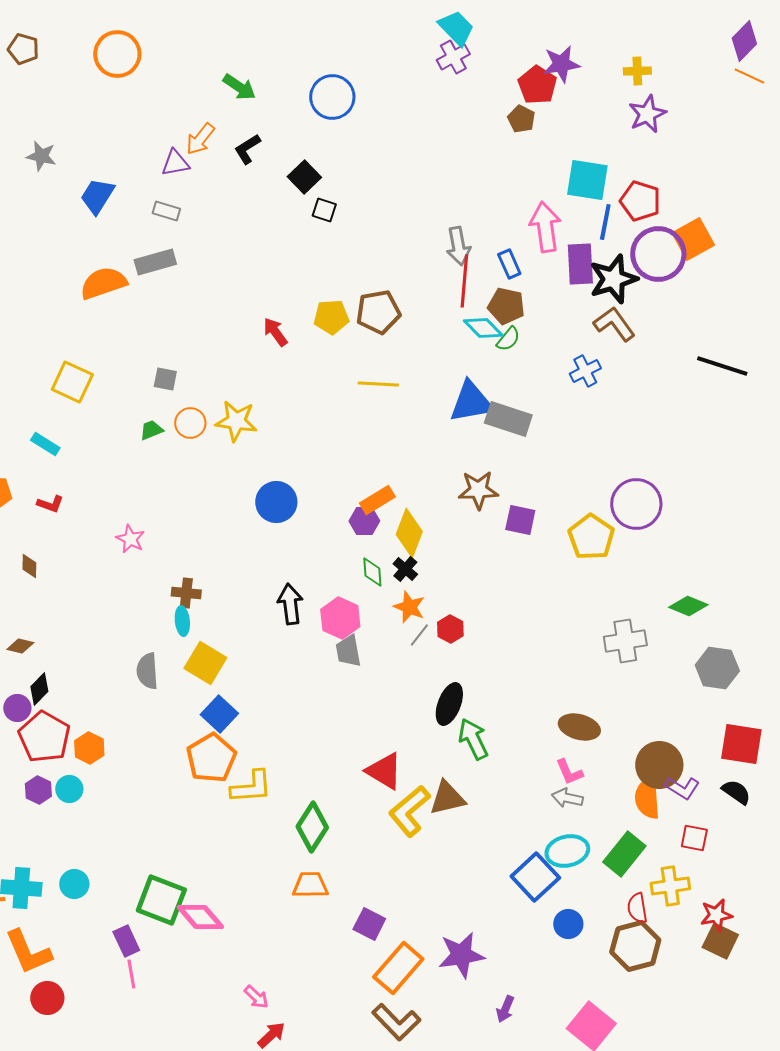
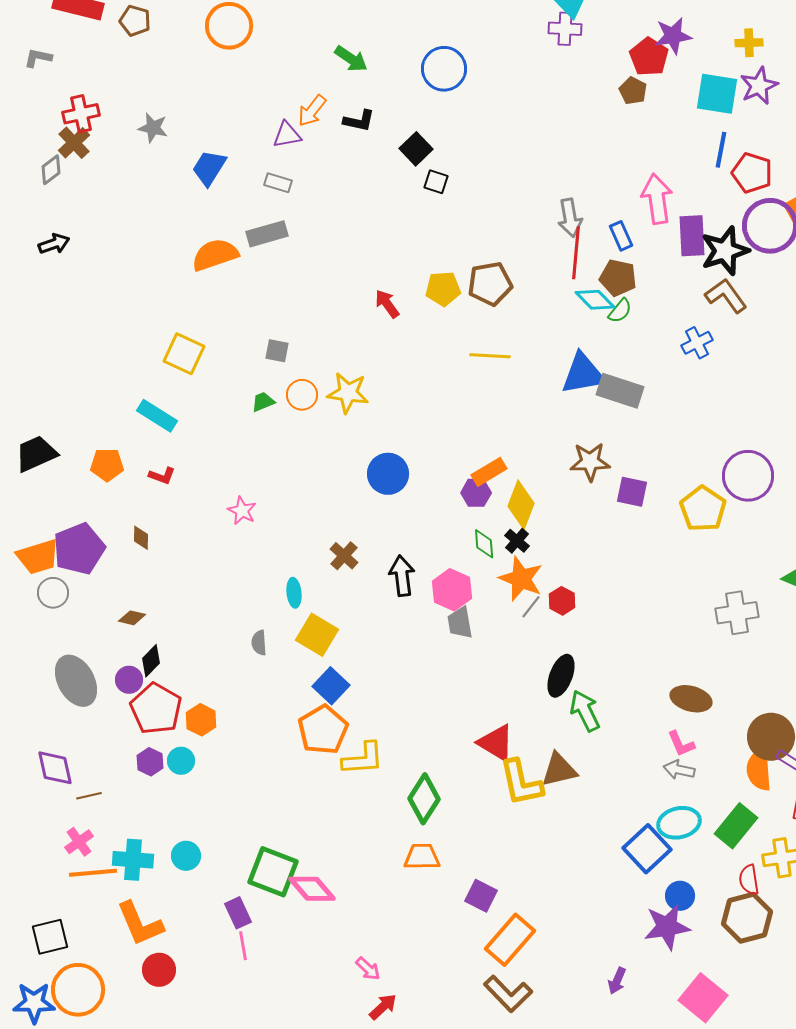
purple cross: (453, 57) -> (565, 29), turned 32
black L-shape: (247, 149) -> (359, 121), turned -136
cyan square: (587, 180) -> (717, 94), moved
blue line: (605, 222) -> (721, 150), moved
cyan rectangle: (45, 444) -> (157, 416), size x1.4
brown cross: (186, 593) -> (344, 556), moved, turned 36
orange star: (409, 607) -> (521, 579), size x1.4
gray semicircle: (147, 671) -> (259, 643), size x0.7
yellow L-shape: (409, 811) -> (521, 783), turned -62
purple star: (461, 955) -> (667, 927), moved

